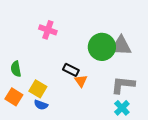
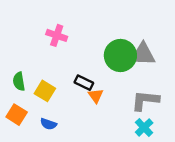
yellow square: (38, 89) -> (45, 91), moved

